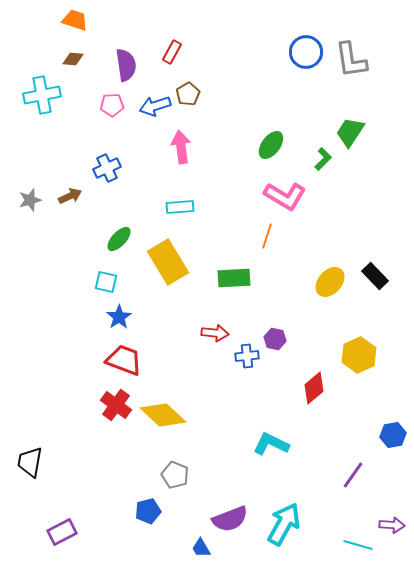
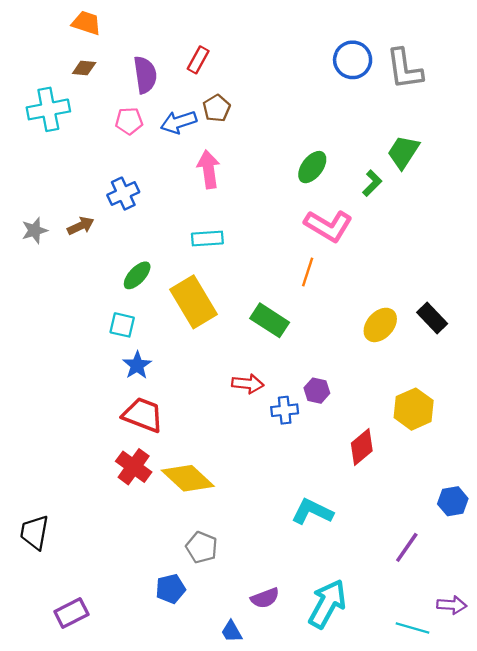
green rectangle: (234, 278) -> (270, 320), turned 36
purple semicircle: (230, 519) -> (265, 598), size x0.7

